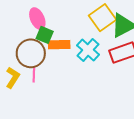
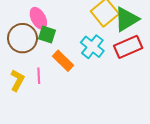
orange rectangle: (59, 45) -> (63, 61), moved, turned 50
brown circle: (31, 53) -> (22, 38), moved

